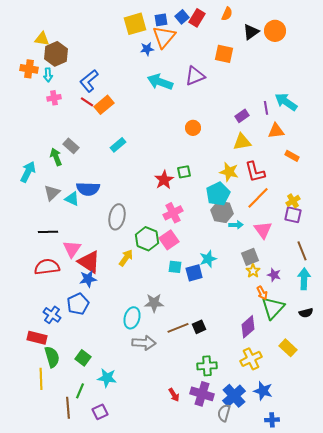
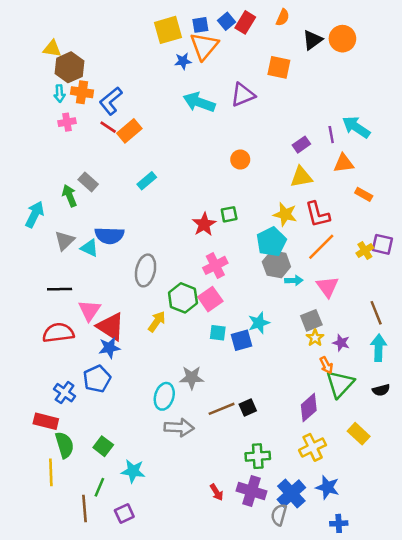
orange cross: (29, 69) -> (82, 92), moved
purple square: (293, 215) -> (382, 244), moved

